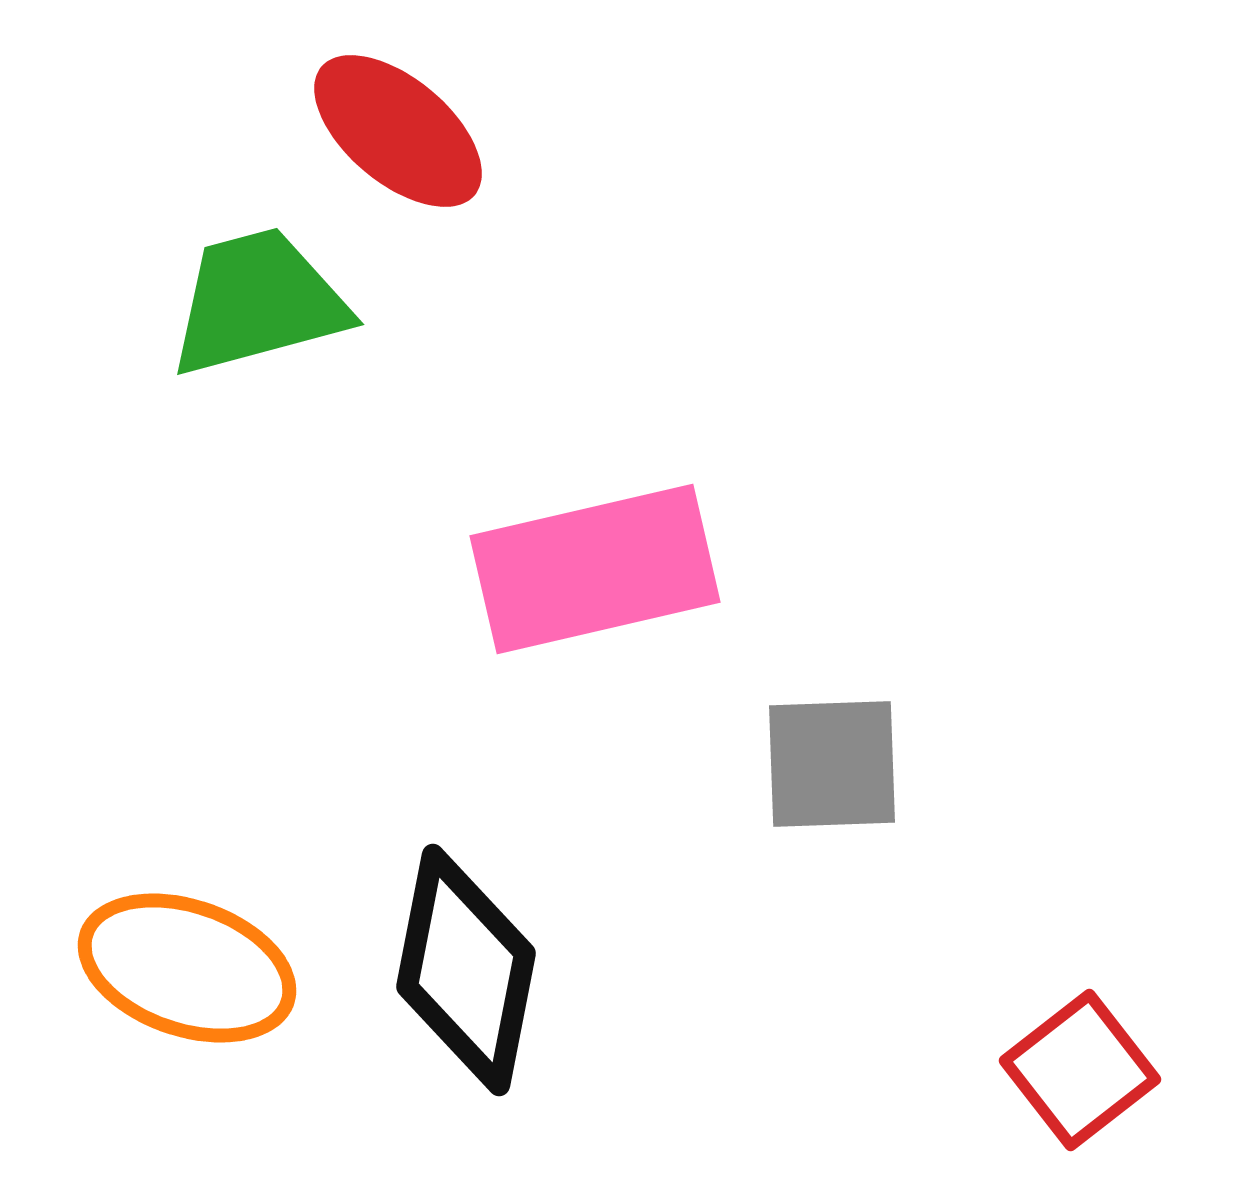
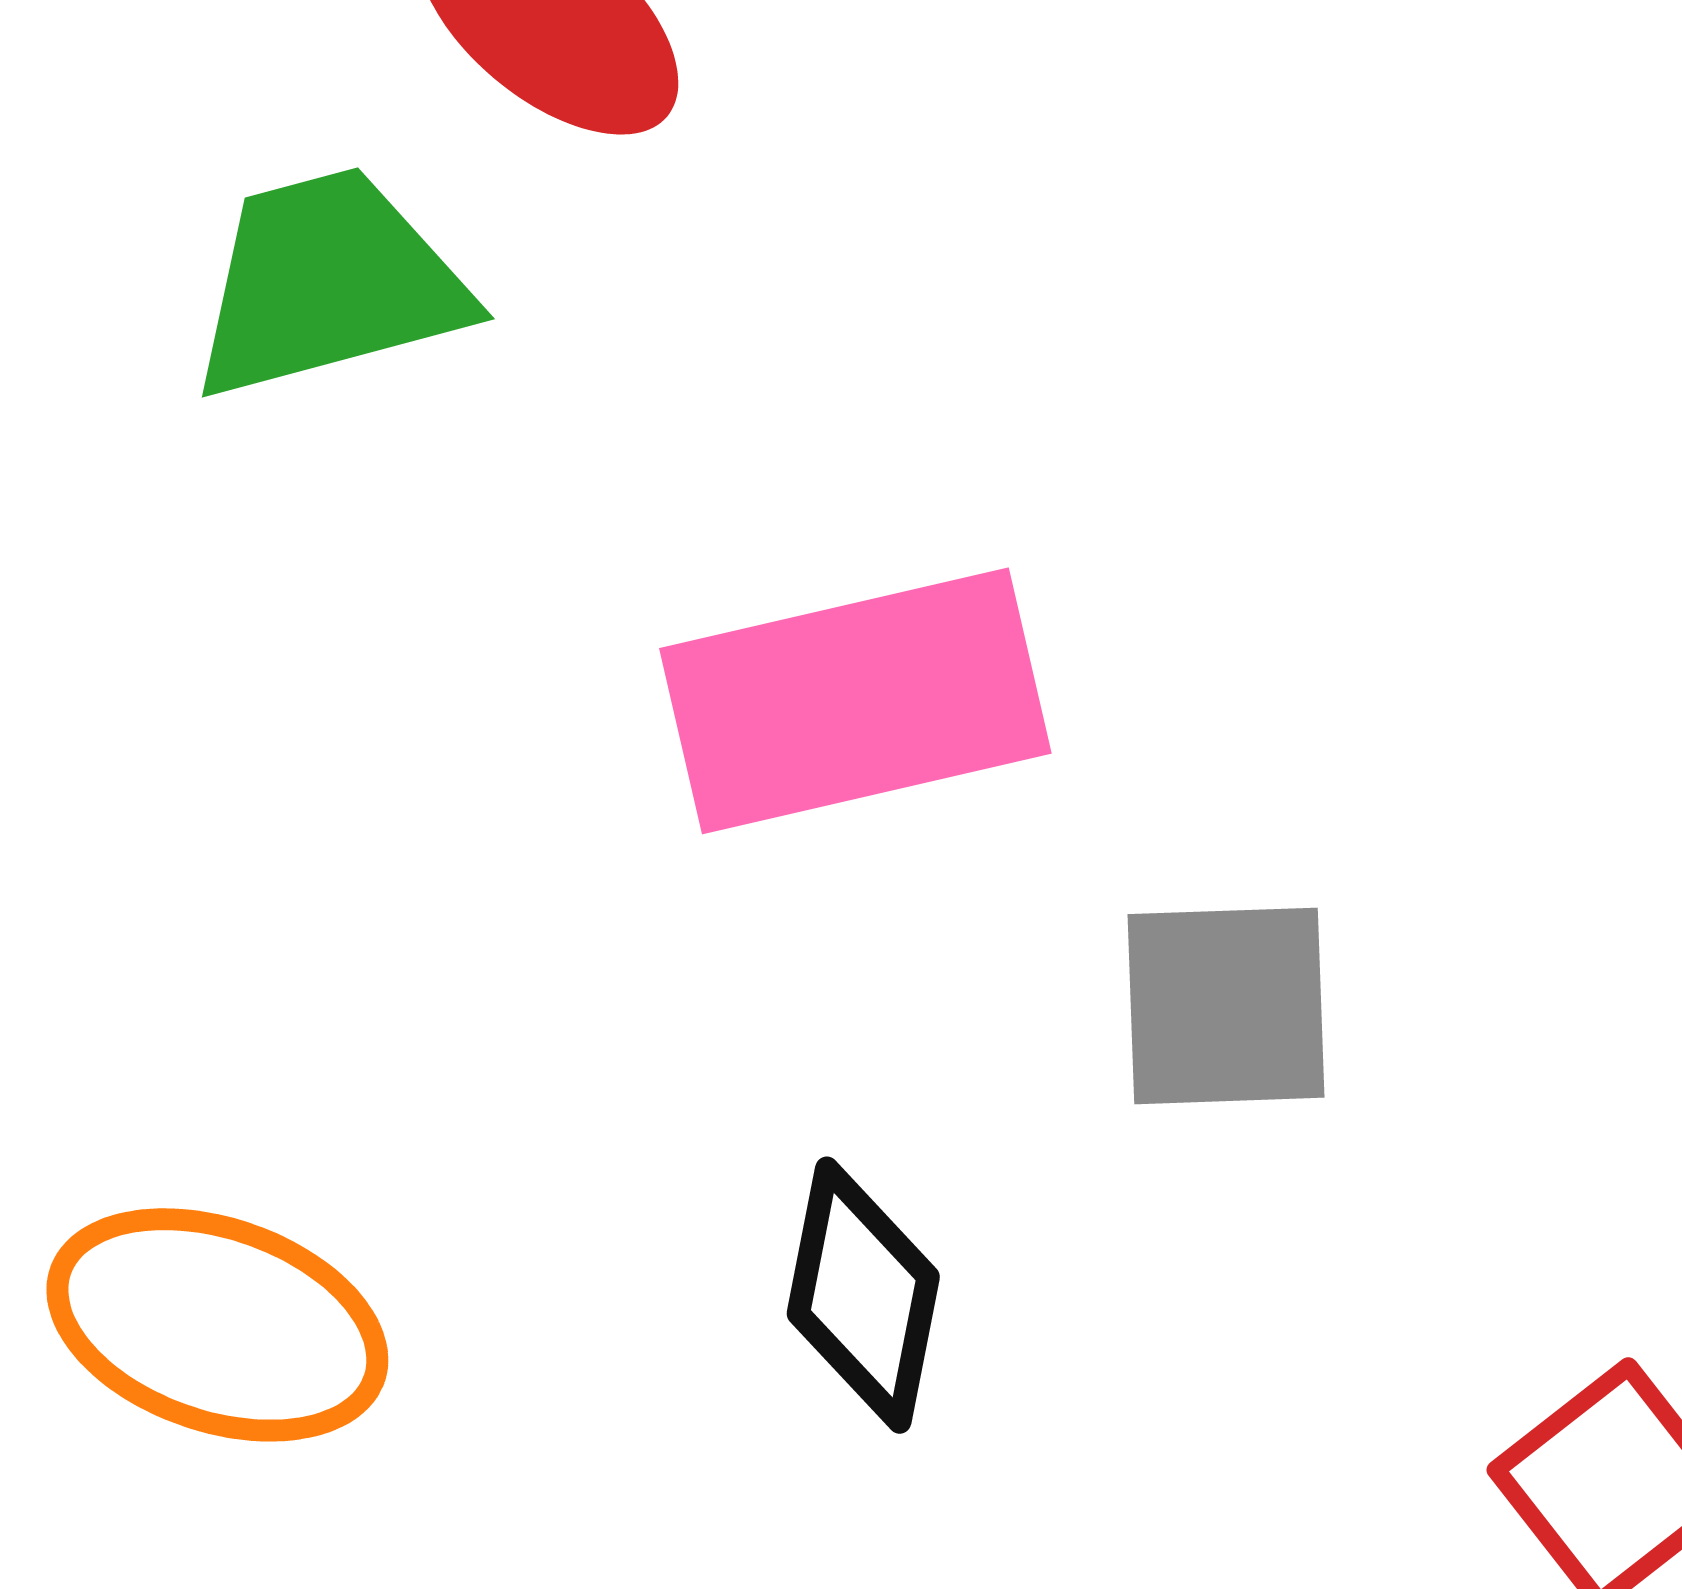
black diamond: (466, 970) -> (863, 1295), moved, size x0.7

